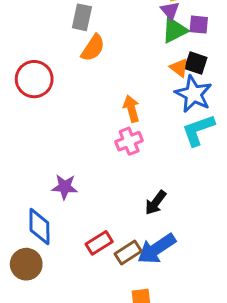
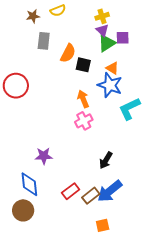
orange semicircle: (93, 48) -> (68, 53), moved
black square: (196, 63) -> (83, 65), moved
blue star: (193, 94) -> (110, 85), moved

